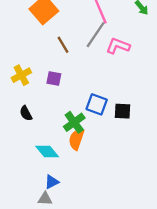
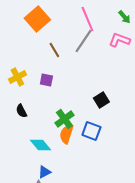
pink L-shape: (118, 46) -> (119, 40), moved
blue square: (97, 104) -> (91, 131), moved
black square: (123, 111) -> (101, 100), moved, turned -35

